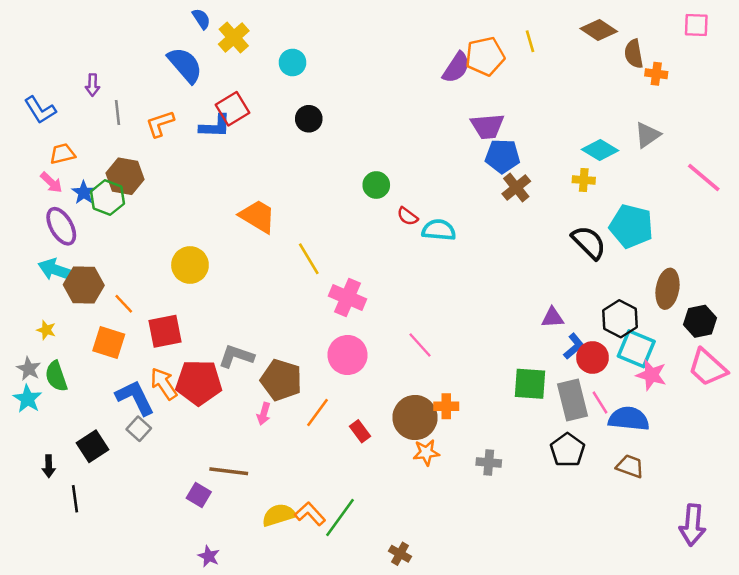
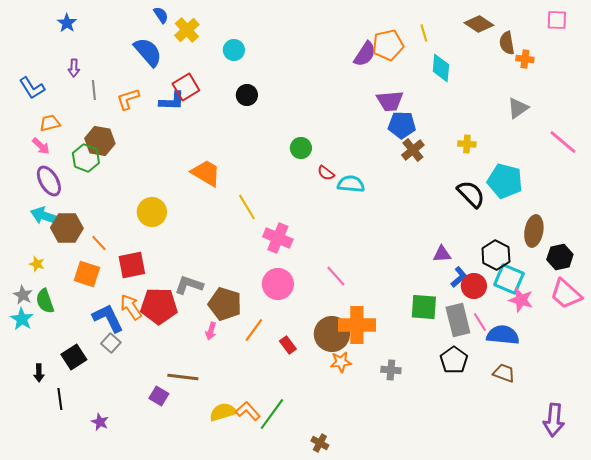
cyan diamond: (600, 150) -> (441, 68), moved, turned 64
blue star: (84, 192) -> (67, 23), moved
orange cross: (446, 406) -> (357, 325), size x1.8
purple star: (209, 556) -> (100, 422), moved

